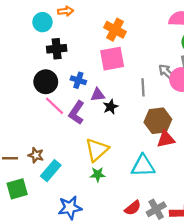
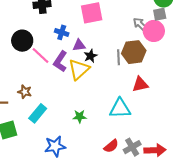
black circle: (46, 82) -> (22, 41), moved
gray line: (143, 87) -> (118, 57), moved
brown hexagon: (158, 121) -> (134, 52), moved
yellow triangle: (97, 150) -> (79, 69), moved
brown star: (36, 155) -> (25, 92), moved

